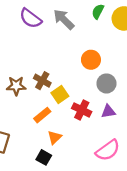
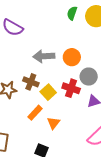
gray arrow: (64, 19) -> (44, 56), moved, turned -40
red cross: (82, 110) -> (71, 88), moved
orange triangle: (55, 137) -> (53, 123), moved

